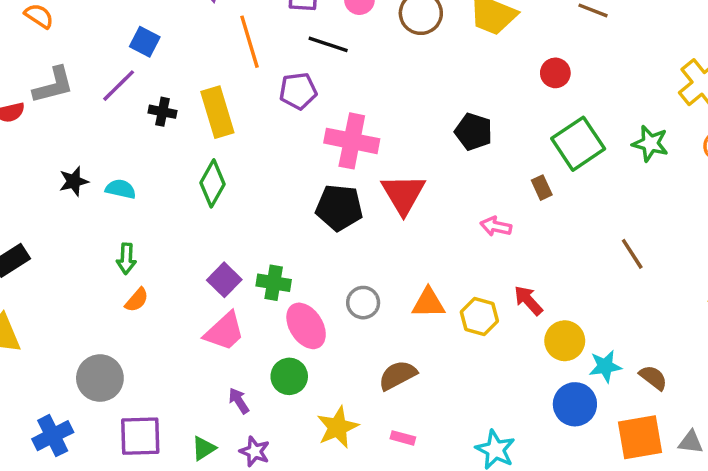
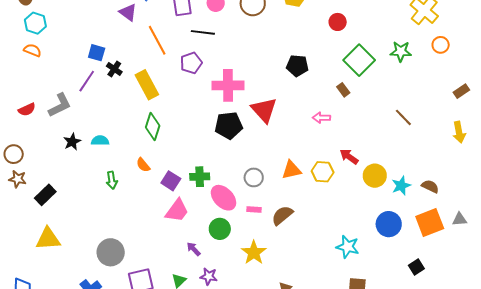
gray L-shape: (53, 85) -> (60, 105), moved
black cross: (162, 112) -> (114, 69), moved, turned 35
orange semicircle: (137, 300) -> (143, 165), moved, turned 112
blue circle: (575, 404) -> (389, 224), moved
pink rectangle: (403, 438) -> (254, 209), moved

